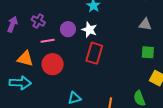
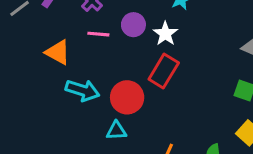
red circle: (53, 64) -> (127, 97), moved
cyan arrow: (20, 83) -> (82, 90), moved

